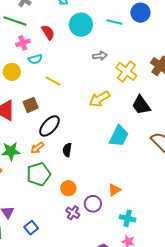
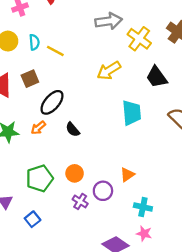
gray arrow: (100, 56) -> (109, 21), size x1.6
cyan semicircle: (35, 59) -> (34, 42), moved, turned -80
cyan trapezoid: (119, 136) -> (132, 113), turned -30
black semicircle: (67, 150) -> (73, 130), turned -48
green pentagon: (39, 174) -> (40, 178), moved

